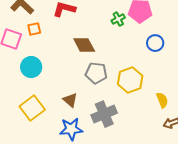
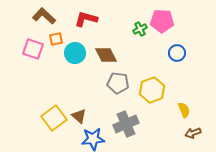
cyan circle: (31, 67) -> (75, 53), moved
brown triangle: (70, 100) -> (79, 116), moved

